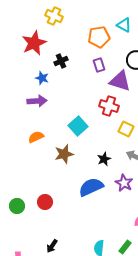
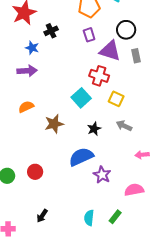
cyan square: (78, 126) -> (81, 98), moved
purple star: (124, 183) -> (102, 175), moved

